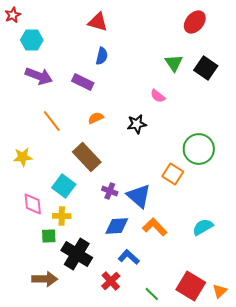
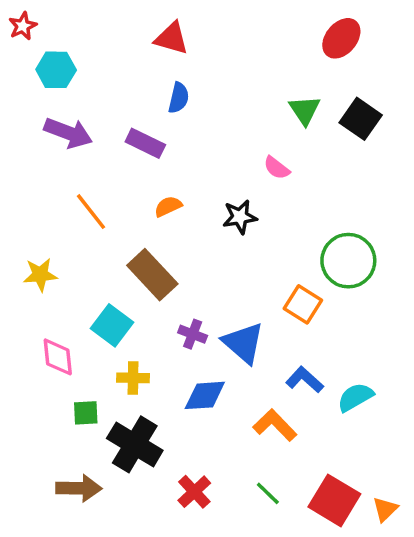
yellow cross: (62, 216) -> (133, 378), moved
orange L-shape: (155, 227) -> (275, 425), moved
blue L-shape: (129, 257) -> (305, 380), moved
green line: (152, 294) -> (268, 493), moved

